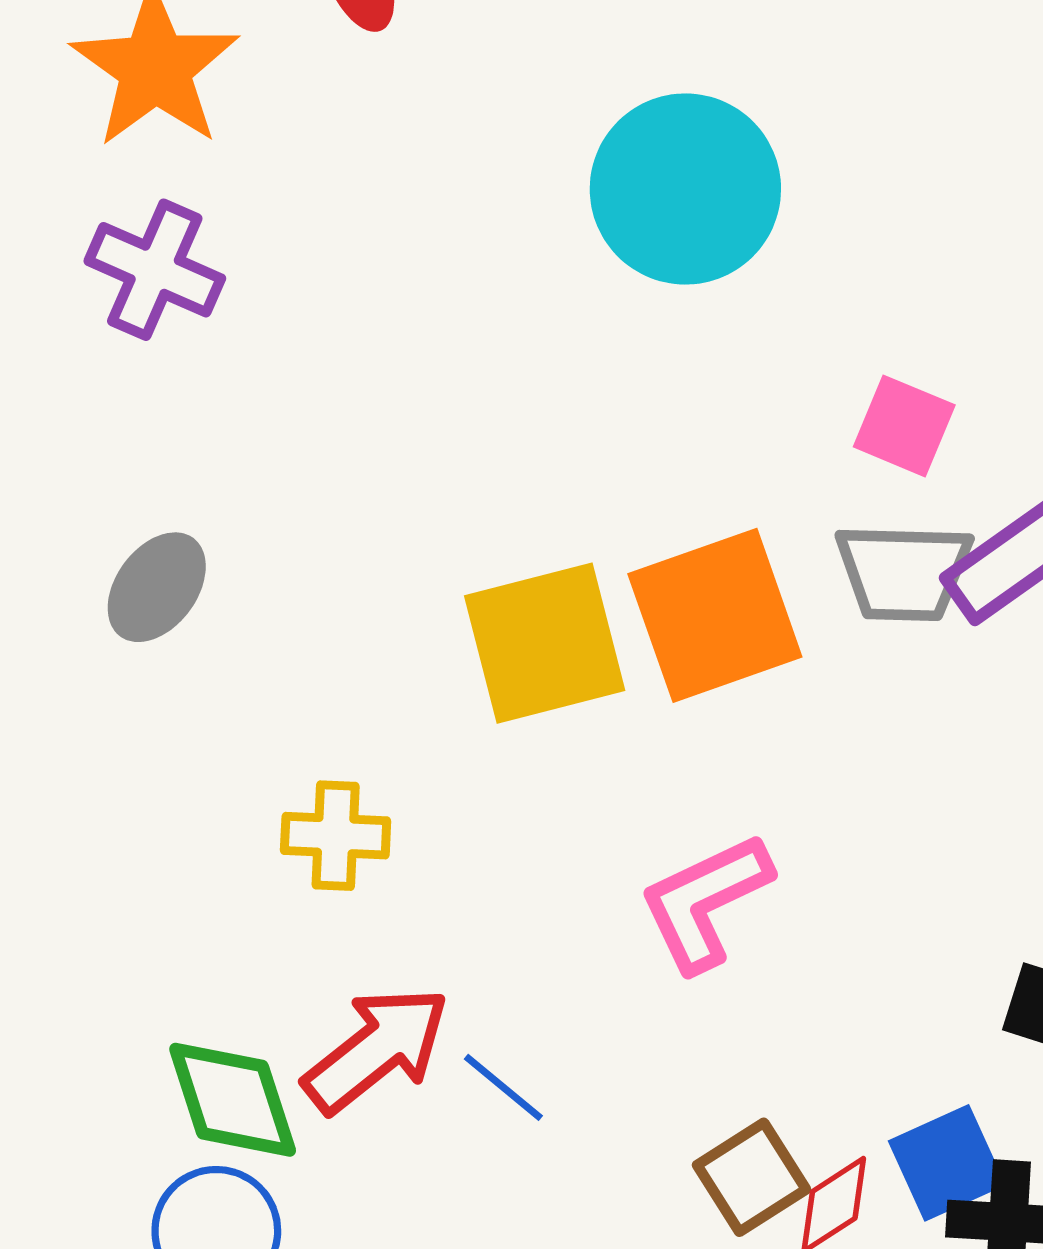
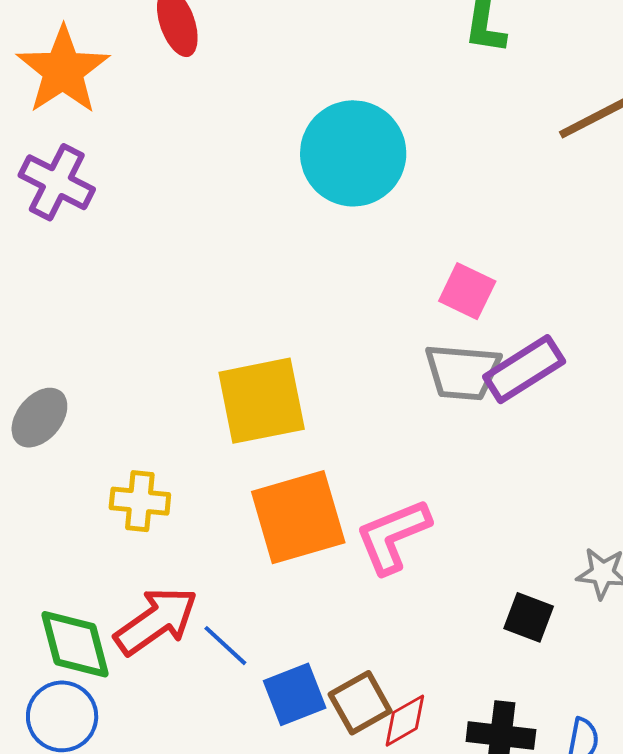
gray ellipse: (157, 587) -> (39, 418), moved
orange square: (715, 615) -> (298, 517), moved
pink L-shape: (705, 902) -> (393, 536), moved
blue square: (947, 1163) -> (295, 694), moved

